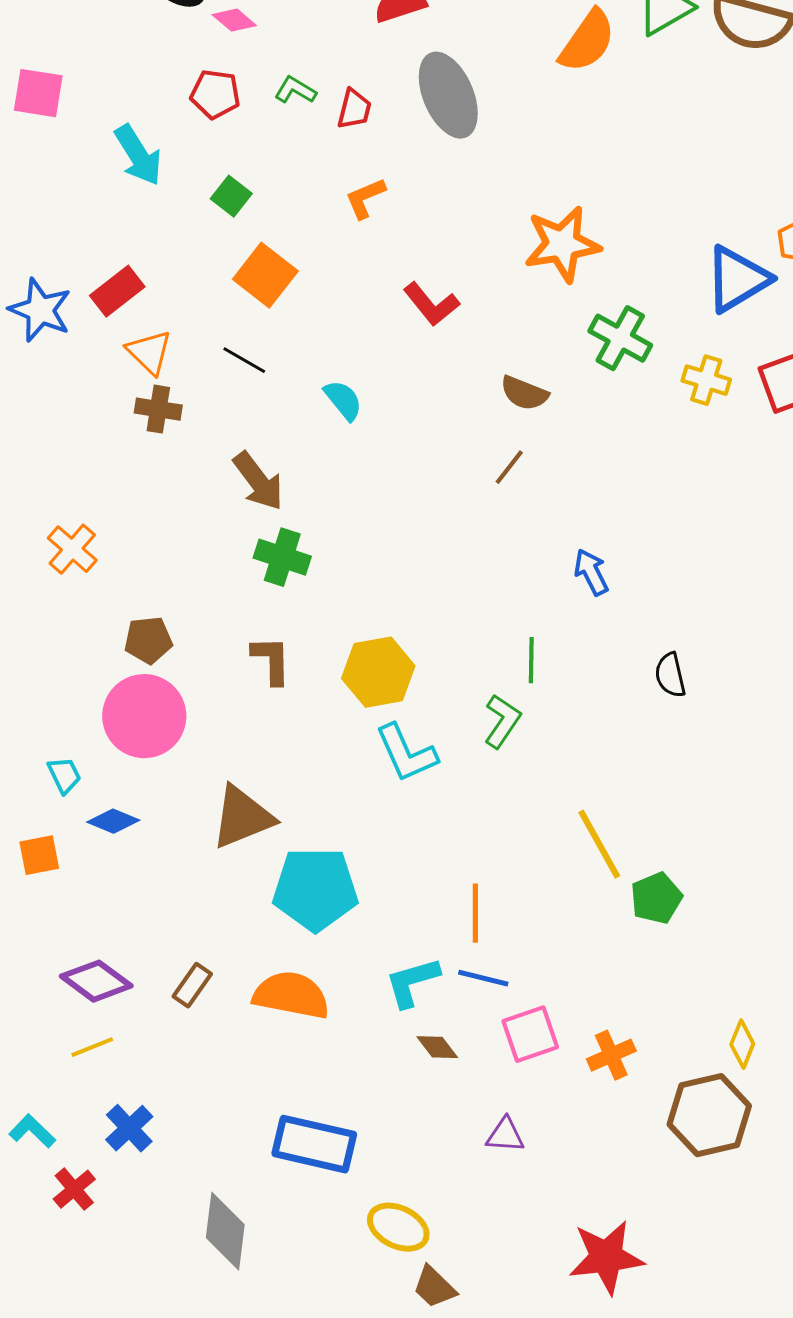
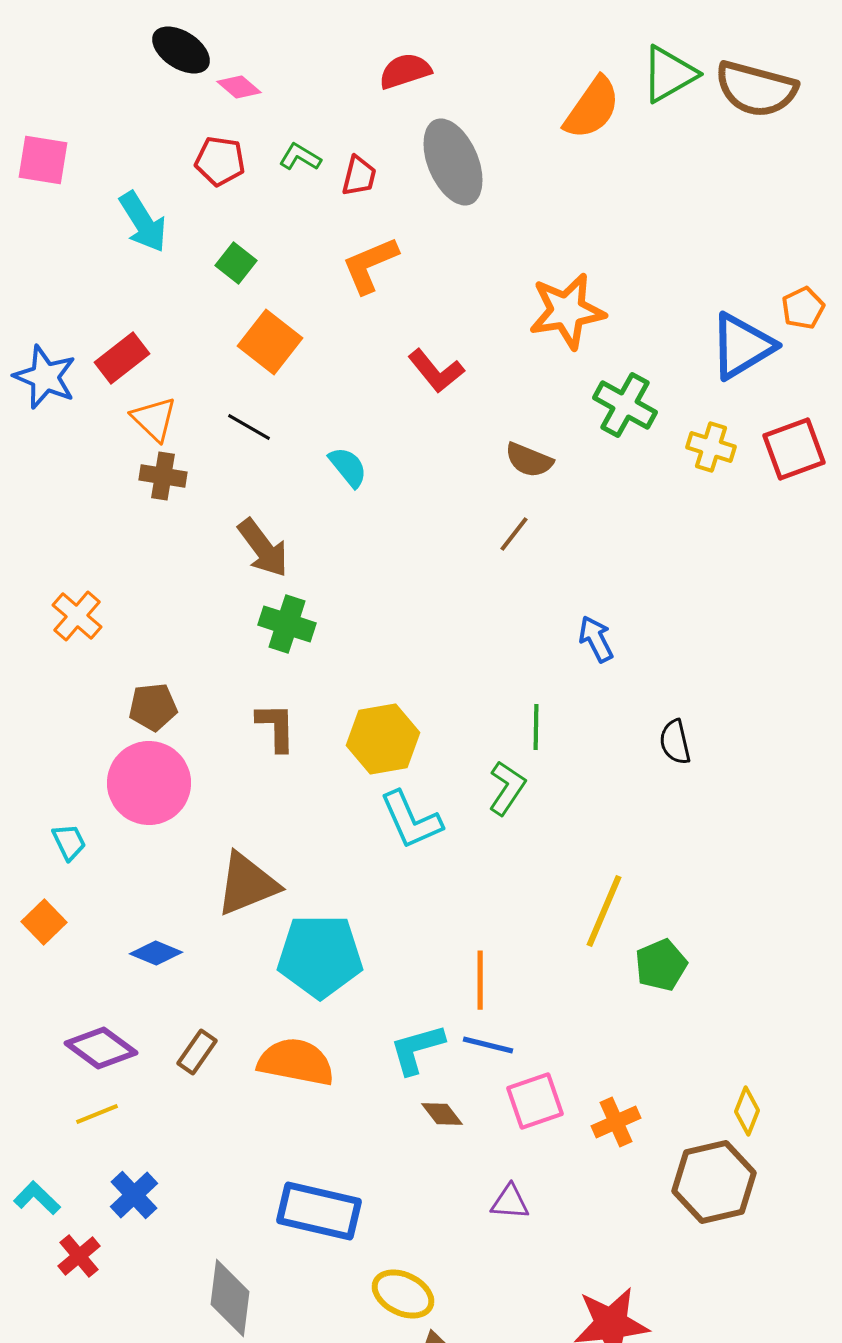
orange L-shape: (365, 198) -> (370, 265), size x1.4
blue diamond: (113, 821) -> (156, 953), moved
yellow line: (599, 844) -> (604, 911), turned 52
orange square: (39, 855) -> (44, 922), turned -33

